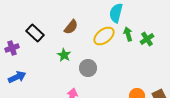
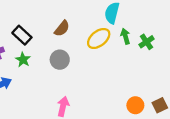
green star: (64, 55) -> (23, 60), moved
gray circle: (88, 68) -> (60, 60), moved

